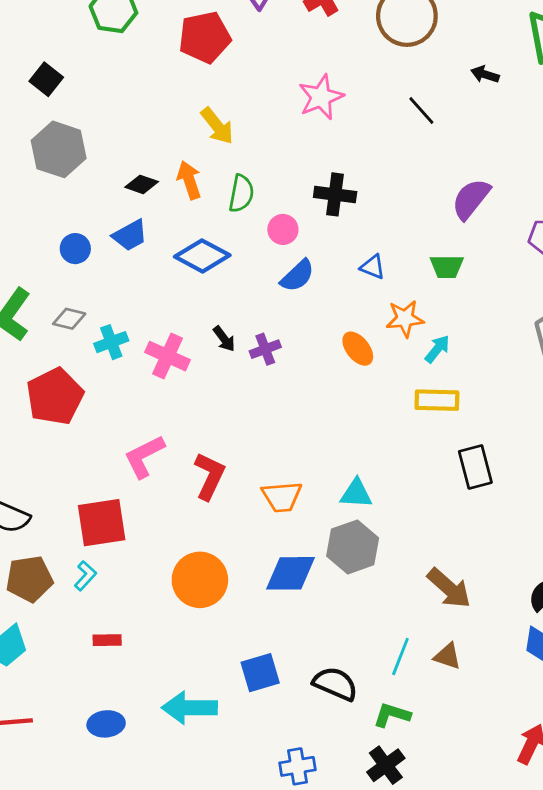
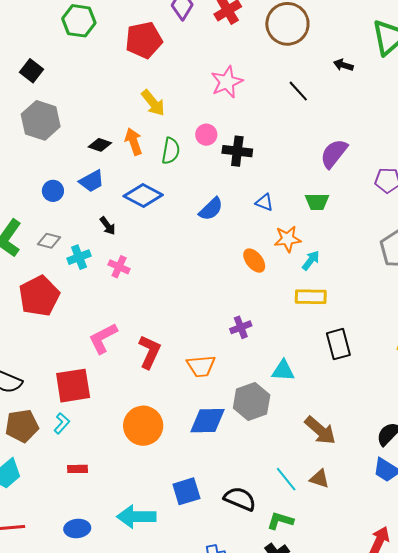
pink circle: (283, 229) -> (206, 135), moved
black arrow: (224, 339) -> (108, 226), moved
purple cross: (265, 349) -> (241, 327), moved
pink cross: (168, 356) -> (119, 267), size x0.7
cyan triangle: (356, 493) -> (283, 371), moved
cyan line: (400, 656) -> (286, 479), turned -60

